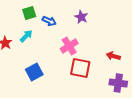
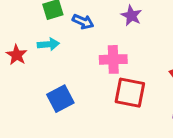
cyan arrow: (26, 36) -> (48, 44), turned 40
pink cross: (69, 46) -> (113, 59), turned 30

